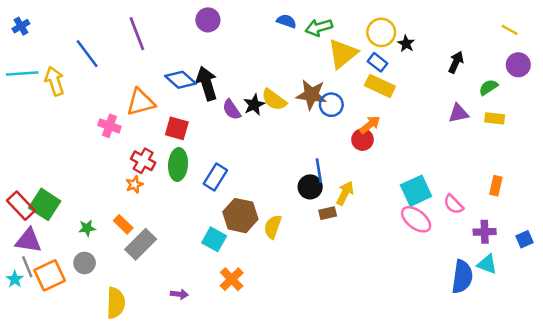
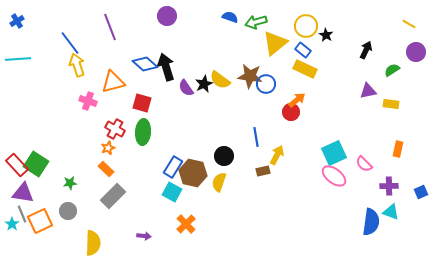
yellow arrow: (55, 81) -> (77, 65), moved
yellow rectangle: (495, 118) -> (391, 104), moved
blue rectangle: (215, 177) -> (173, 167), moved
black circle: (310, 187) -> (224, 156), moved
orange rectangle: (123, 224) -> (106, 169), moved

